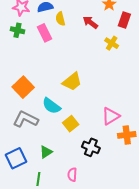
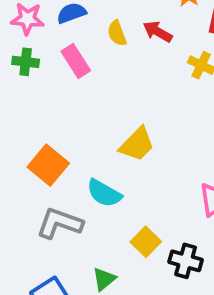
yellow semicircle: (60, 19) -> (117, 33), moved
yellow square: (71, 124) -> (146, 242), moved

